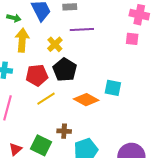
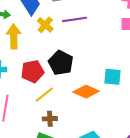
yellow cross: (55, 44) -> (45, 25), moved
brown cross: (64, 131) -> (50, 119), moved

